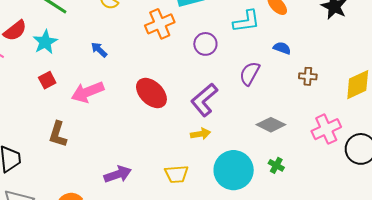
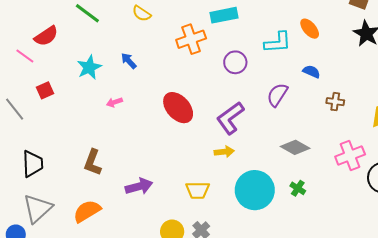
cyan star: (45, 42) -> (89, 67), moved
red square: (47, 80) -> (45, 90), moved
pink arrow: (88, 92) -> (114, 102), size x0.5
brown L-shape: (58, 134) -> (93, 162), moved

